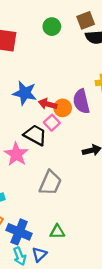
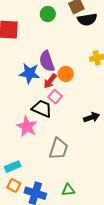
purple semicircle: (81, 101) -> (47, 61), moved
red arrow: (48, 104) -> (50, 81), turned -63
orange circle: (63, 108) -> (66, 74), moved

